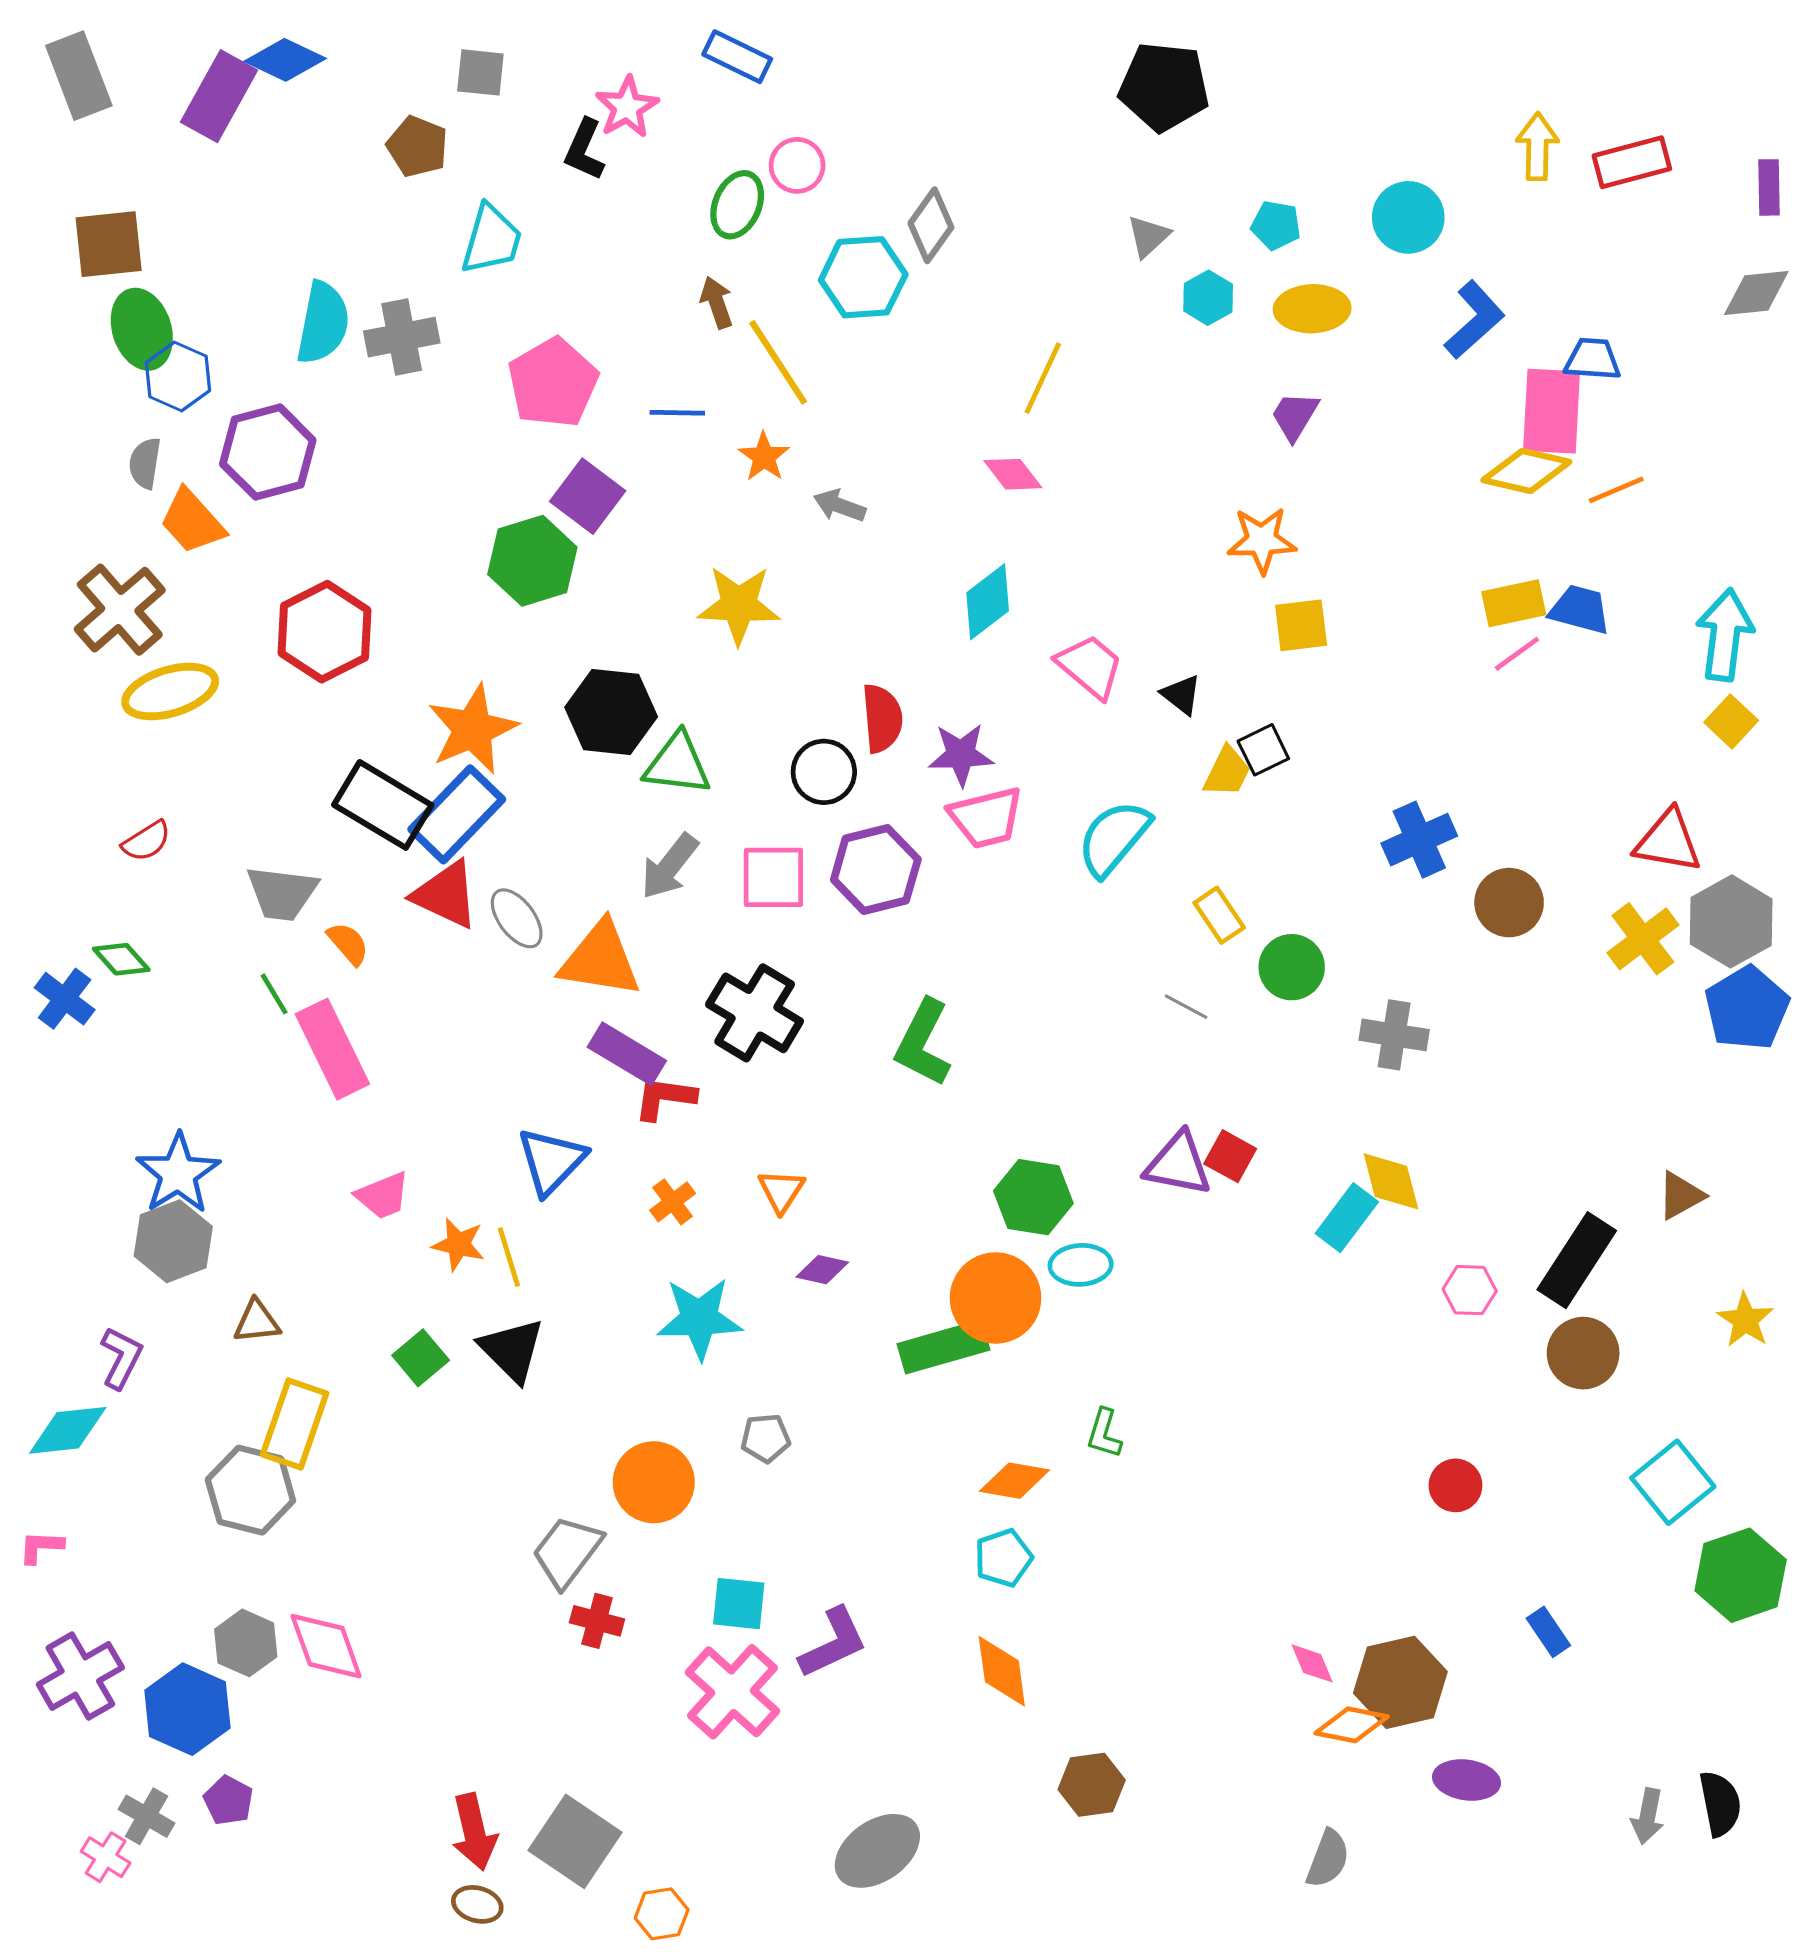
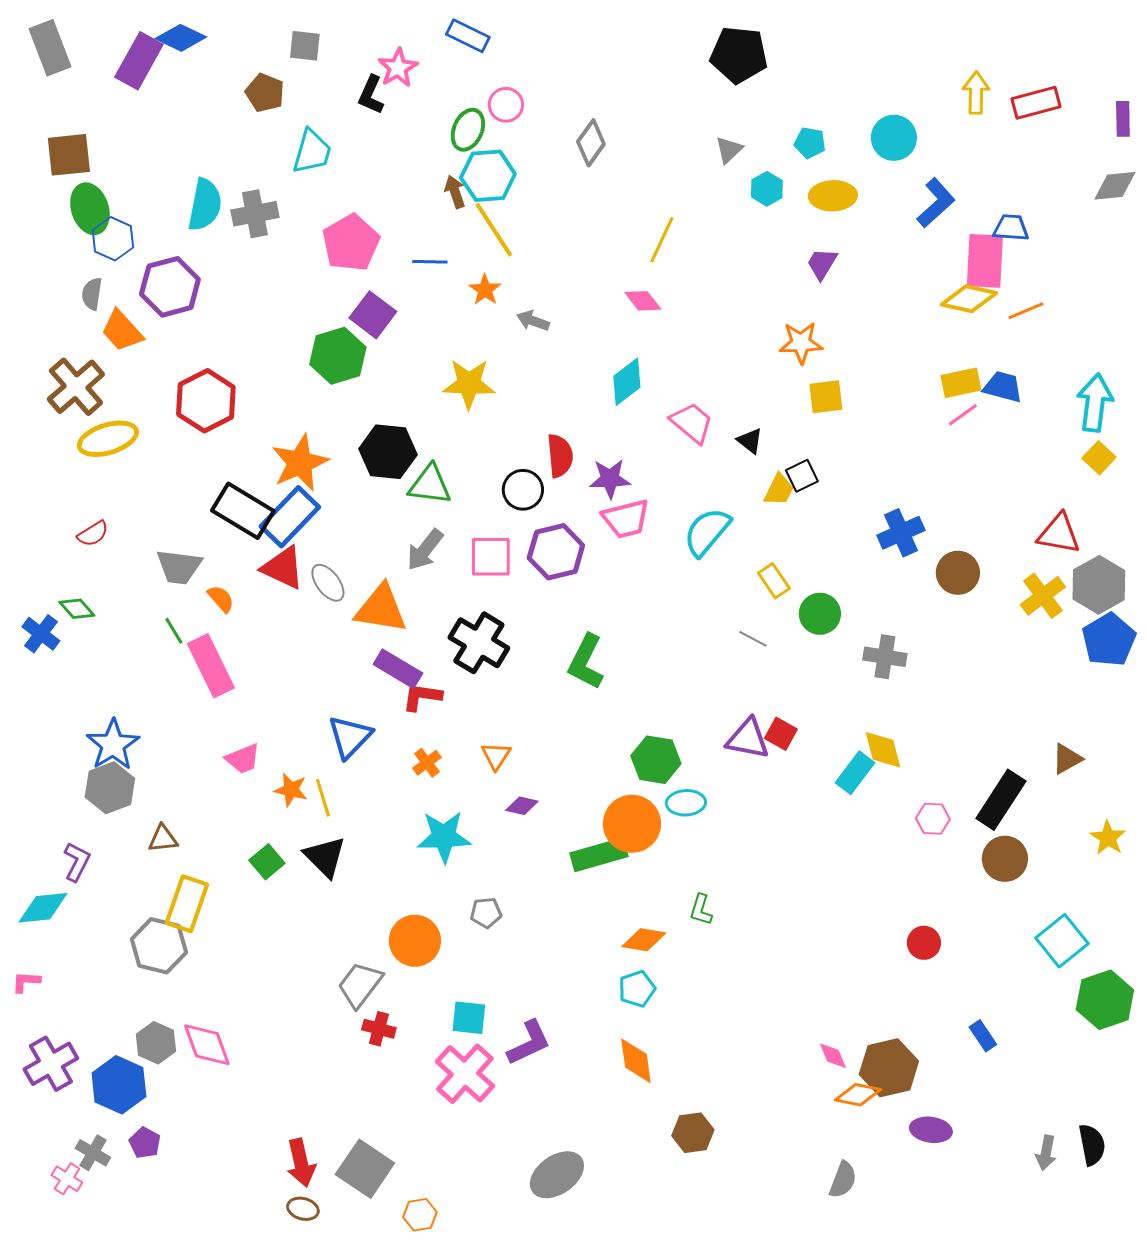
cyan hexagon: (863, 277) -> (488, 176), moved

